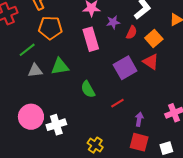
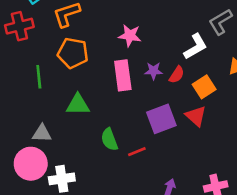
purple star: (113, 22) -> (154, 71), moved
green line: (27, 50) -> (39, 77), turned -66
gray triangle: (35, 71) -> (42, 133), moved
red line: (117, 103) -> (137, 152), moved

